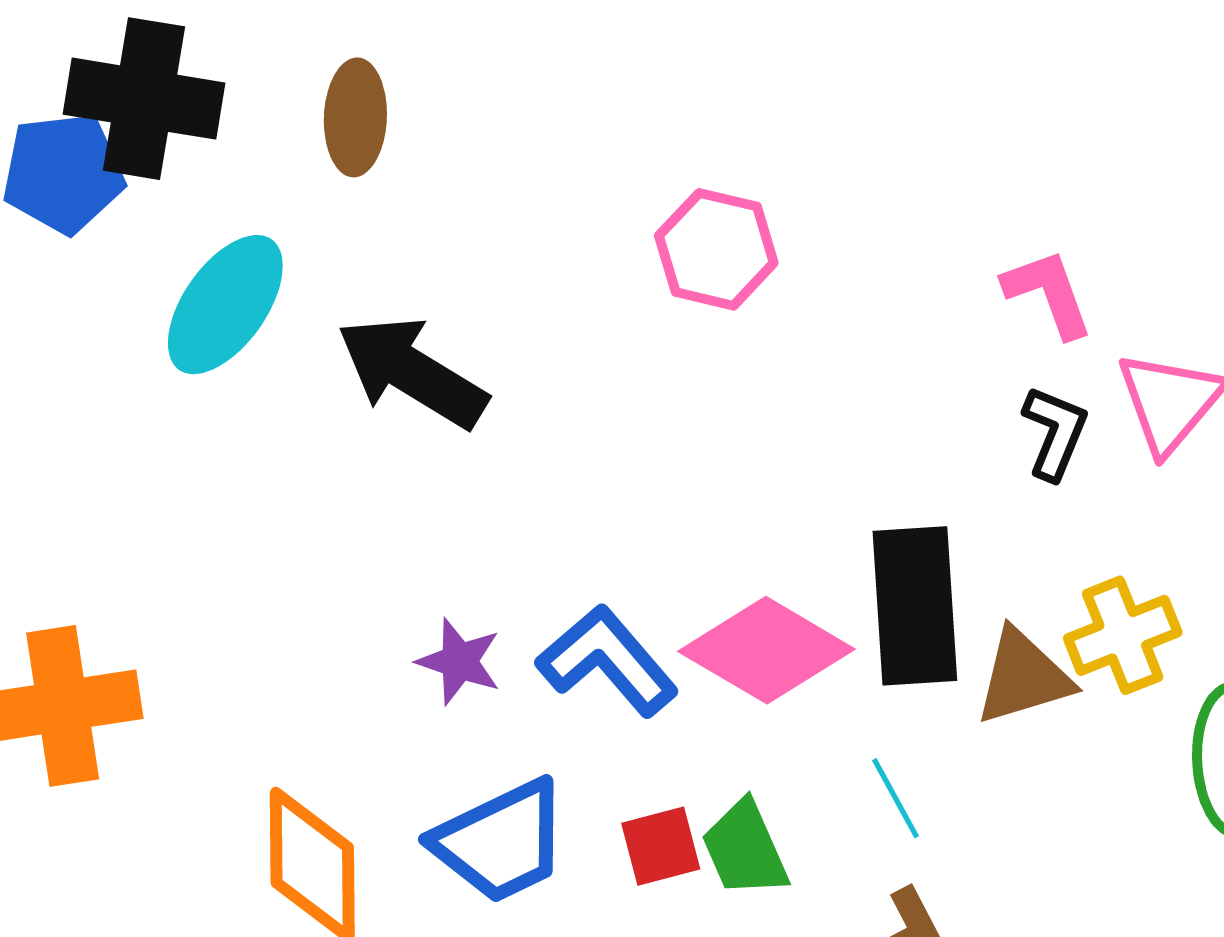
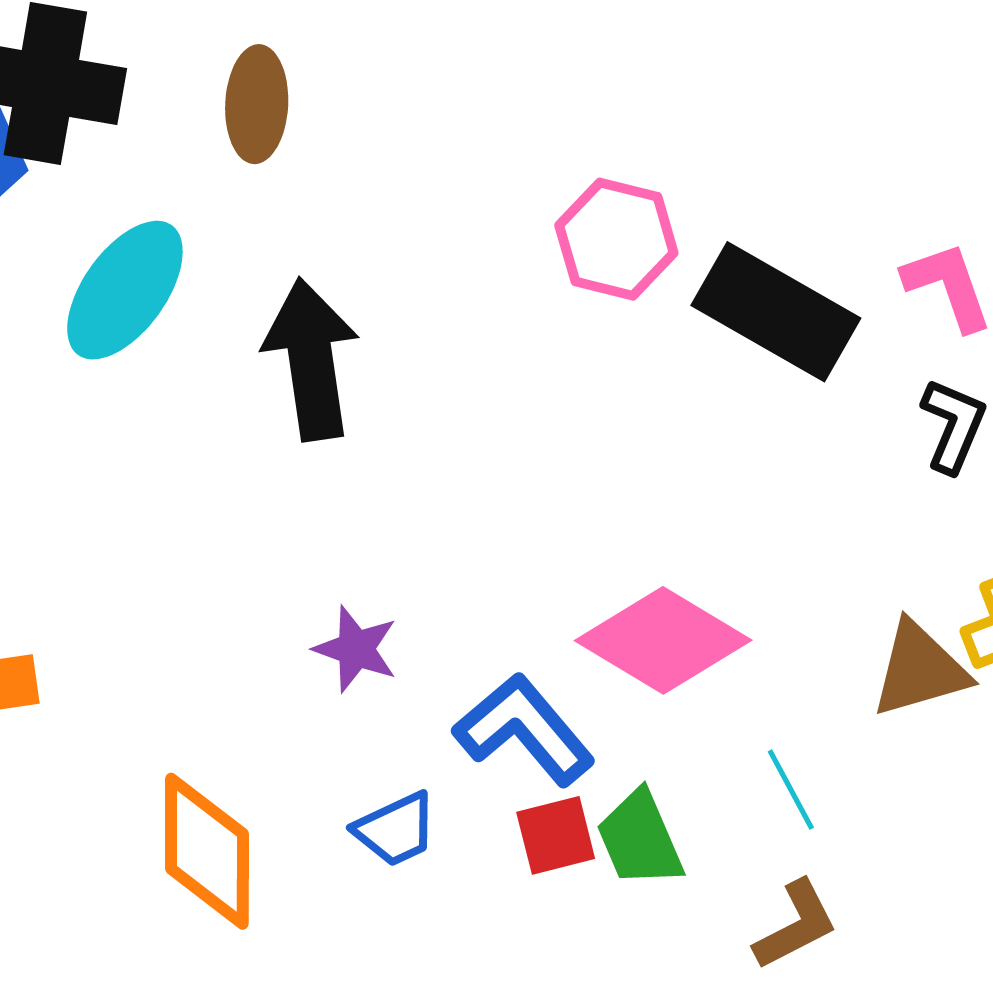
black arrow: (412, 372) -> (311, 359), turned 50
black rectangle: (915, 606) -> (776, 312), moved, turned -57
blue L-shape: (607, 661) -> (524, 730), moved
blue trapezoid: (501, 841) -> (396, 829), size x0.6

